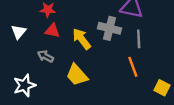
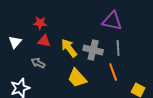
gray cross: (110, 28) -> (93, 50), moved
yellow trapezoid: (77, 75) -> (77, 78), moved

